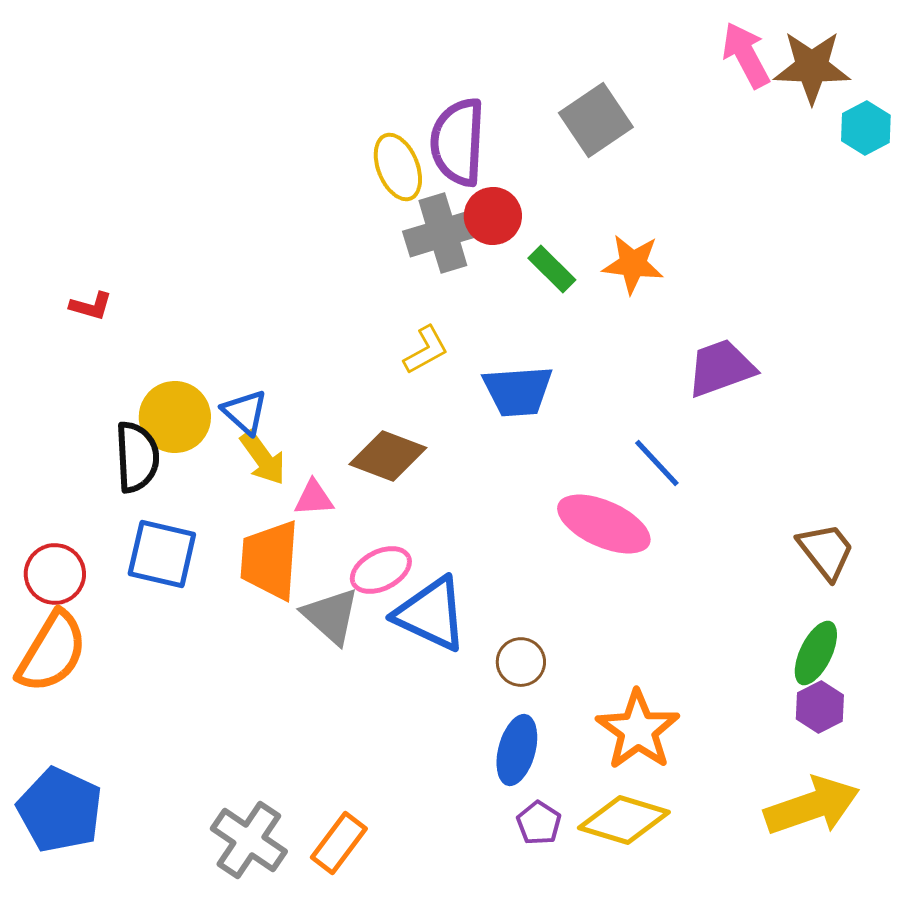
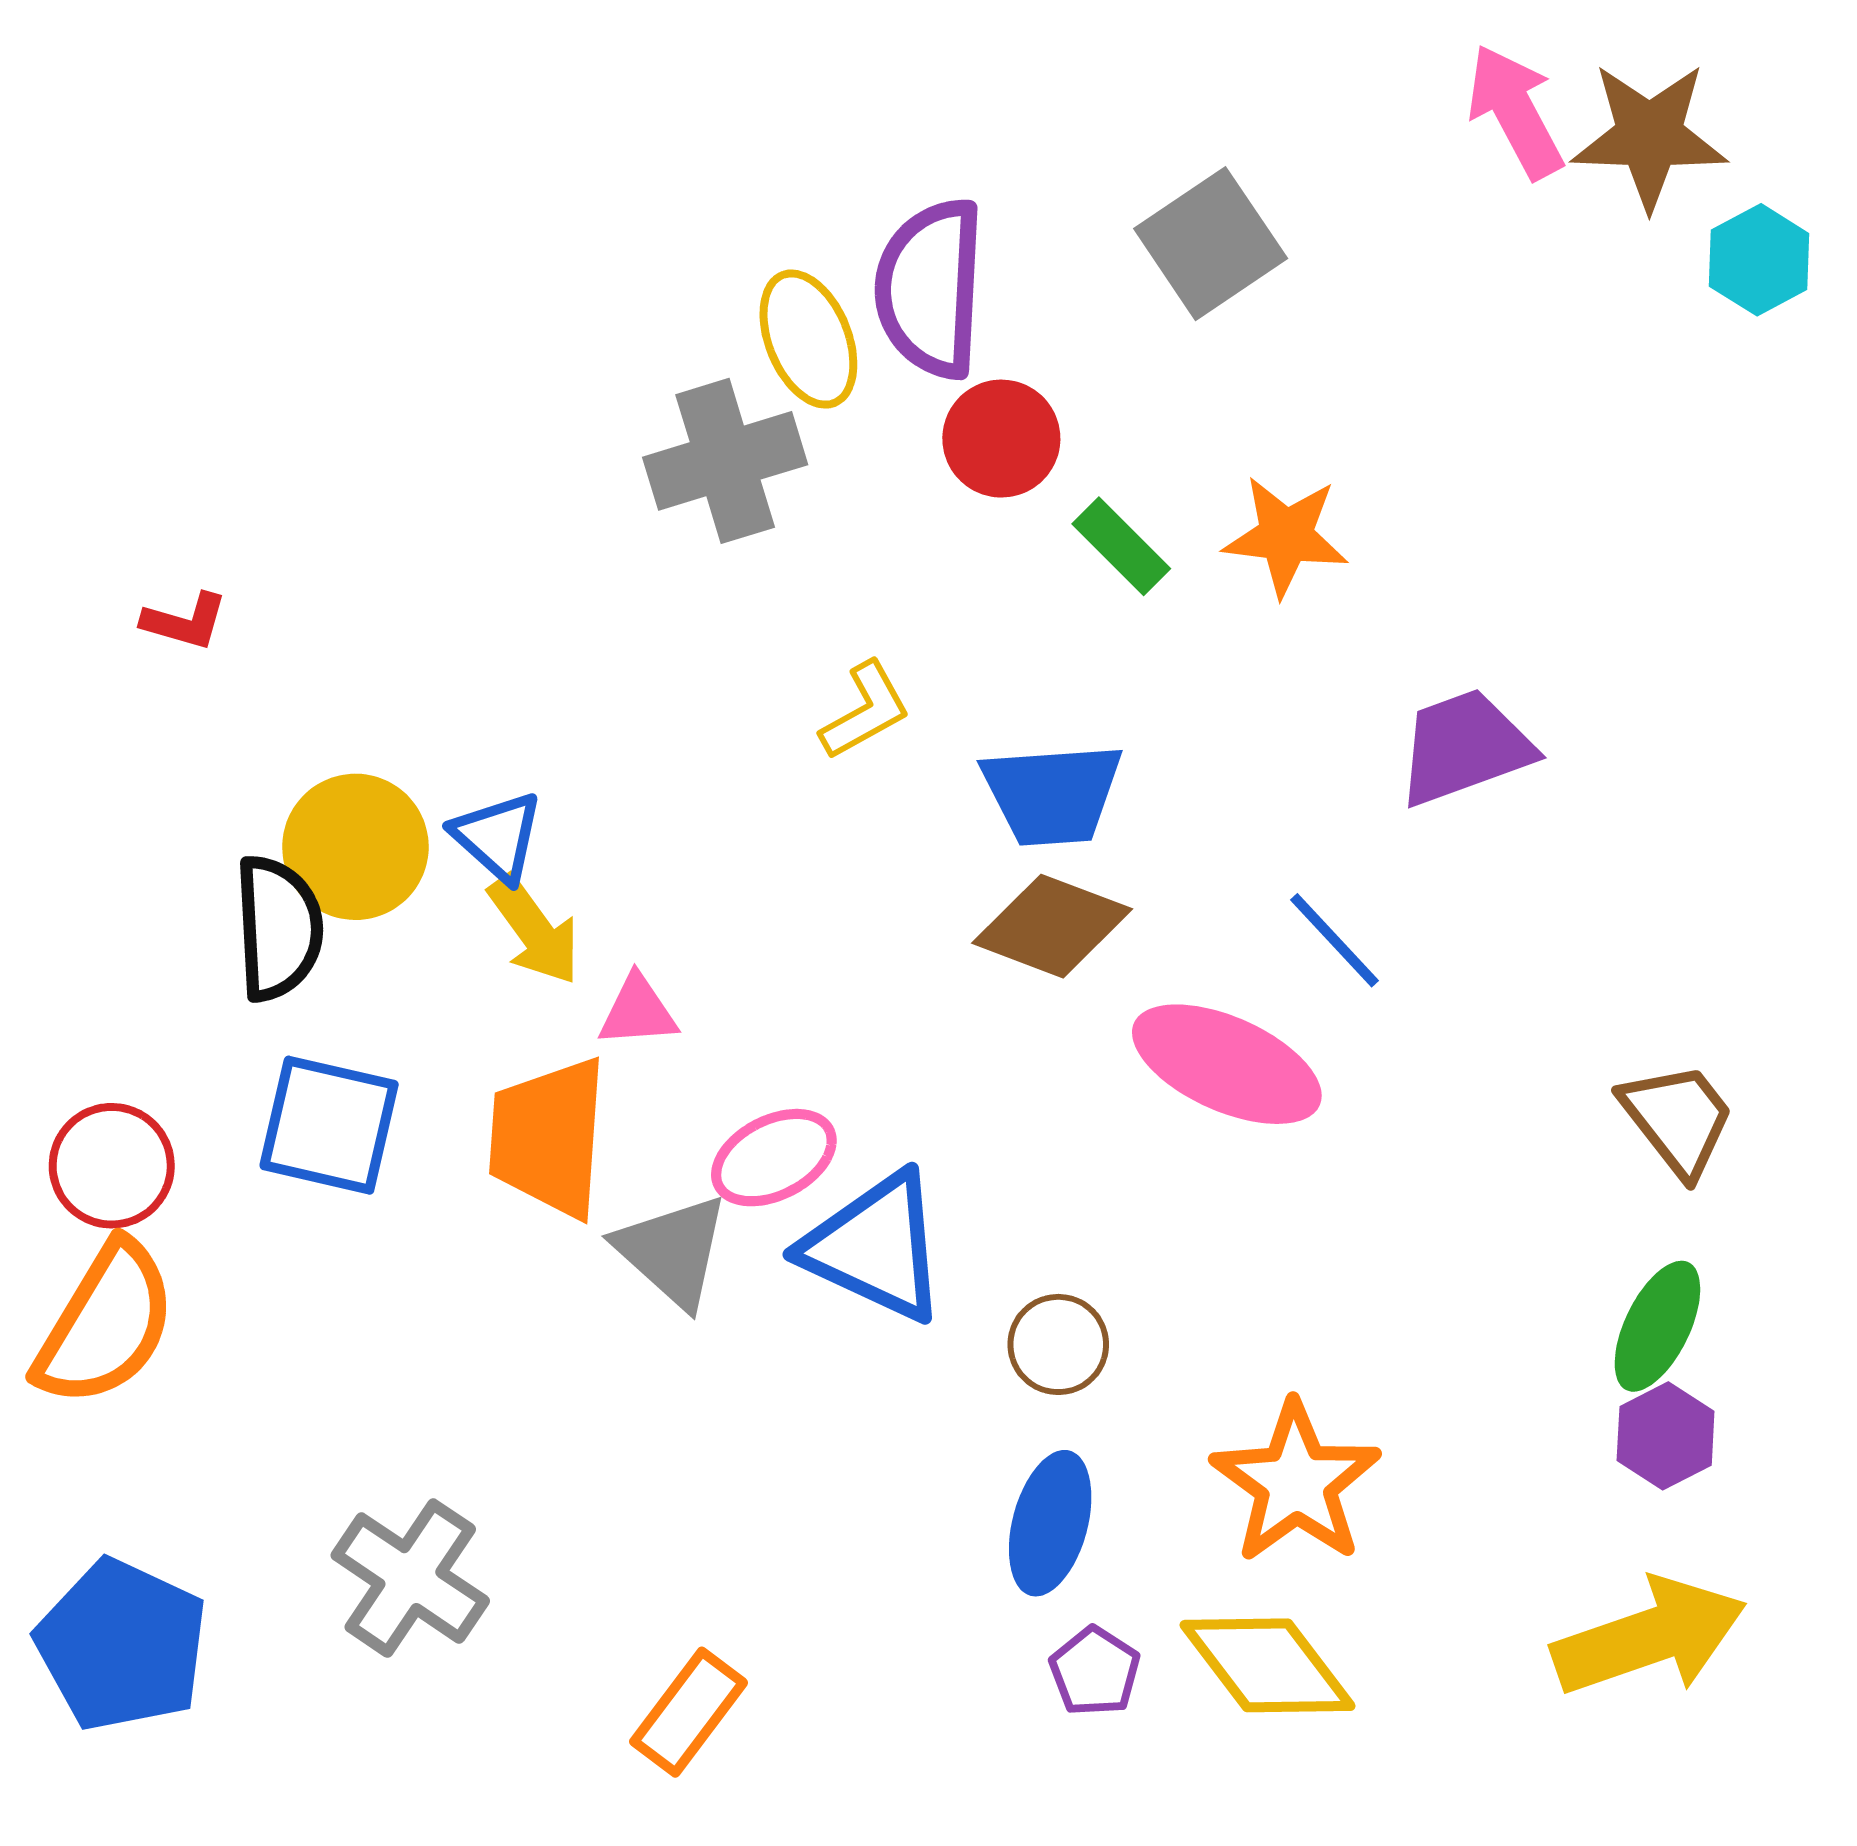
gray cross: (443, 233) -> (725, 461), moved
brown diamond: (388, 456) -> (1052, 926), moved
yellow diamond: (624, 820) -> (1267, 1665), turned 36
gray cross: (249, 840) -> (410, 1578), moved

